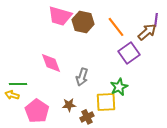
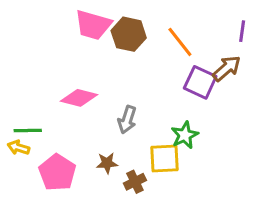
brown arrow: (147, 32) -> (227, 68), moved
purple square: (129, 53) -> (200, 82), turned -30
pink diamond: (51, 63) -> (79, 98), turned -55

